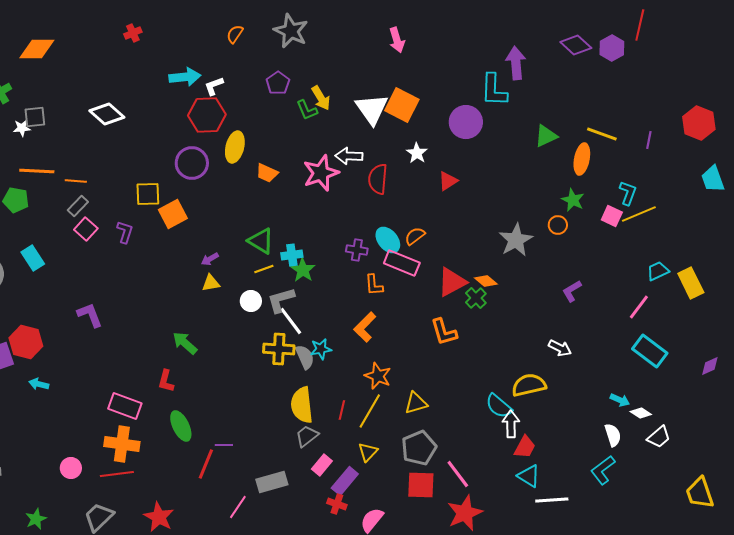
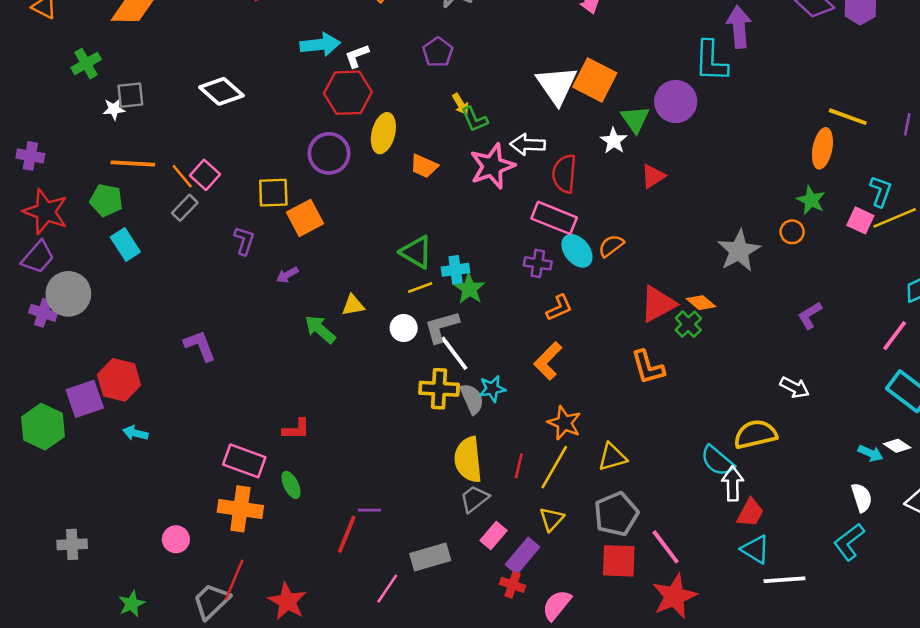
yellow arrow: (321, 98) -> (461, 104), moved, size x0.7
green L-shape: (307, 110) -> (474, 119), moved
green triangle: (546, 136) -> (635, 119), moved, turned -40
orange line: (76, 181) -> (182, 176), turned 45
pink square: (86, 229) -> (205, 175), moved
cyan rectangle: (33, 258) -> (125, 244), moved
purple arrow: (210, 259) -> (287, 275), moved
pink rectangle: (402, 263) -> (554, 218), moved
orange L-shape: (374, 285) -> (559, 308), turned -110
green arrow: (185, 343) -> (320, 329), moved
red L-shape: (166, 381) -> (296, 429), turned -105
white diamond: (641, 413) -> (897, 446), moved
green ellipse: (181, 426) -> (291, 485), moved, size x0.7
red line: (117, 474) -> (234, 580), moved, turned -60

